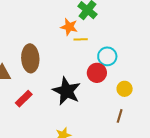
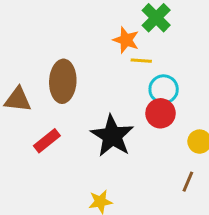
cyan circle: (107, 56) -> (164, 89), moved

